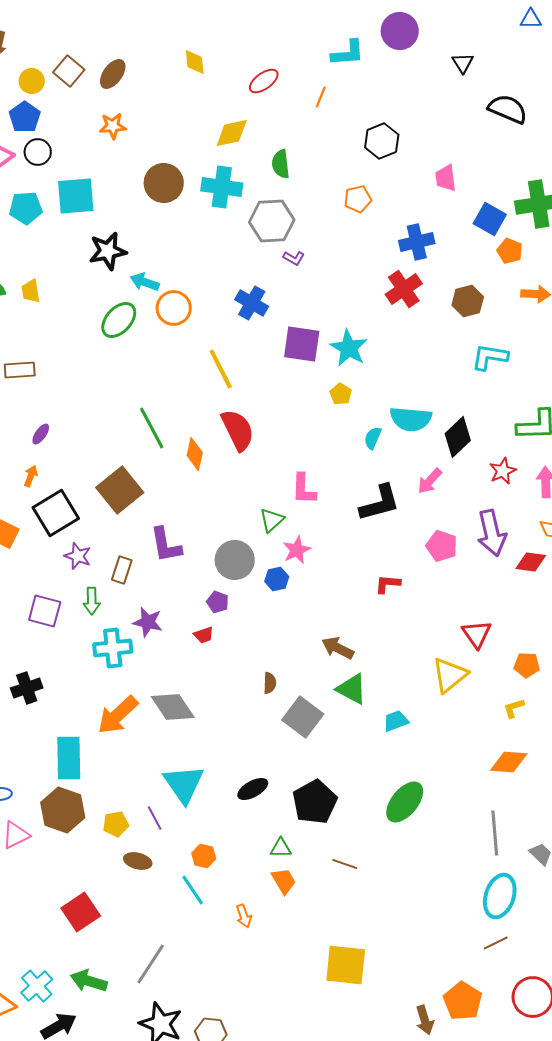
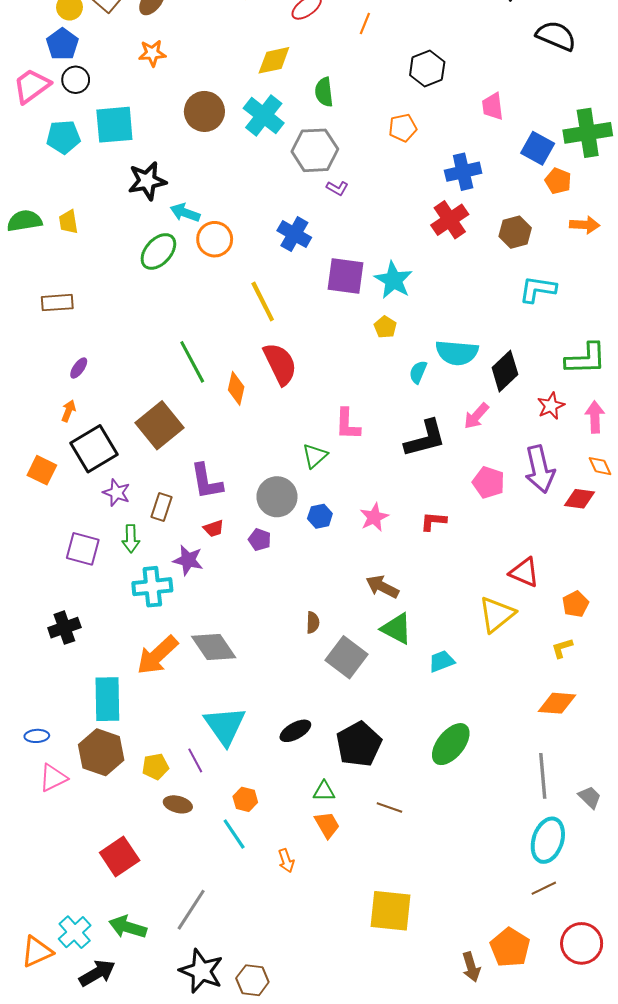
cyan cross: (222, 187) -> (264, 116), turned 30
pink star: (297, 550) -> (374, 517), moved
red triangle: (477, 634) -> (524, 572), turned -32
red trapezoid: (204, 635) -> (214, 528), moved
orange pentagon: (527, 665) -> (575, 604), turned -30

